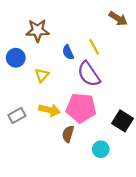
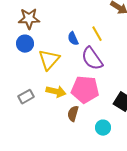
brown star: (38, 31) -> (29, 19), moved
yellow triangle: (42, 75) -> (49, 60), size x1.6

